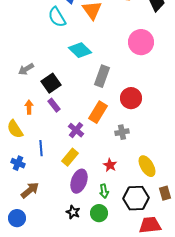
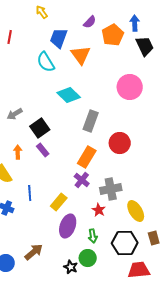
purple cross: (76, 130) -> (82, 180), moved
gray cross: (122, 132) -> (111, 189), moved, size x1.5
brown arrow: (30, 190) -> (34, 252), moved
black star: (73, 212) -> (71, 267), moved

